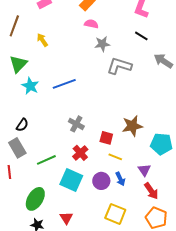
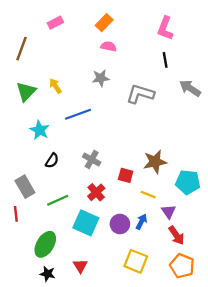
black line: (141, 36) -> (165, 60), turned 48
yellow arrow: (42, 40) -> (55, 86), moved
gray star: (102, 44) -> (101, 78), moved
cyan star: (30, 86) -> (40, 130), moved
black semicircle: (22, 125) -> (52, 161), moved
yellow line: (115, 157) -> (148, 195), moved
blue arrow: (120, 179) -> (141, 222), turned -128

